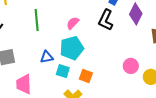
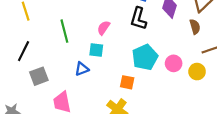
cyan pentagon: (72, 48) -> (145, 57), moved
cyan square: (63, 71) -> (96, 50), moved

